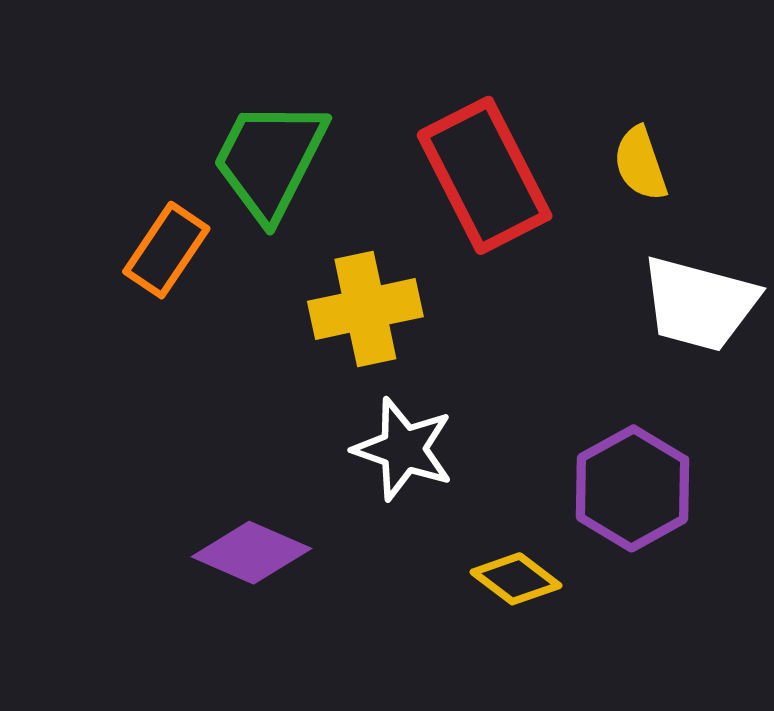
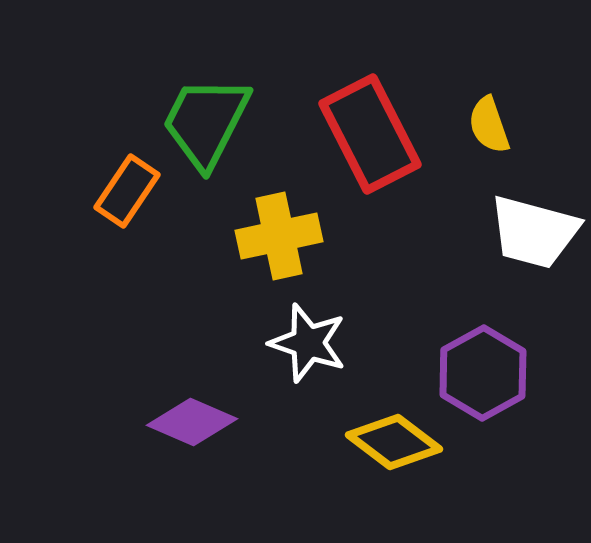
yellow diamond: (516, 579) -> (394, 442), size x1.4

